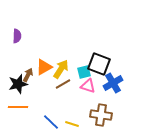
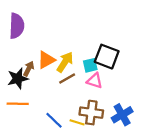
purple semicircle: (17, 36) -> (17, 26), size x1.6
blue cross: (113, 83) -> (122, 115), moved
brown cross: (101, 115) -> (91, 113), moved

